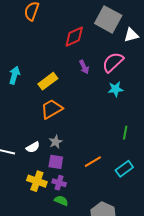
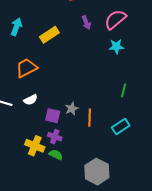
orange trapezoid: (52, 109) -> (26, 68), moved
gray star: (56, 142) -> (72, 109), moved
orange line: (93, 162) -> (90, 118), turned -60
yellow cross: (37, 181) -> (35, 146), moved

